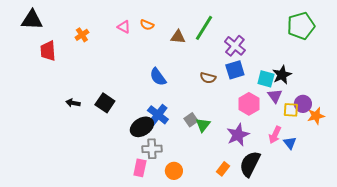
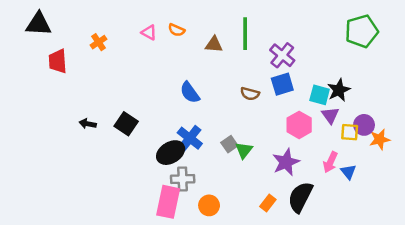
green line: (204, 28) -> (245, 34), turned -32
pink rectangle: (140, 168) -> (168, 202), size x1.5

